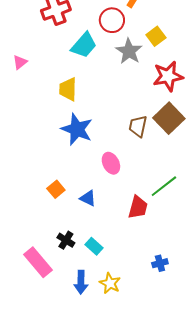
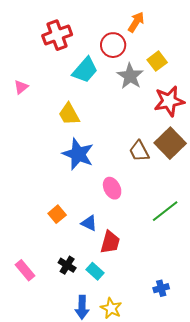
yellow trapezoid: (68, 89) -> (69, 114), turned -30
brown trapezoid: (138, 126) -> (139, 151), turned -40
red trapezoid: (138, 207) -> (110, 242), moved
pink rectangle: (38, 262) -> (25, 270), moved, size x0.7

